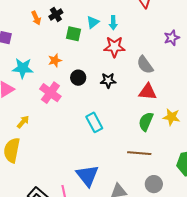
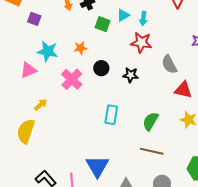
red triangle: (148, 92) -> (183, 90), moved
cyan rectangle: (94, 122) -> (111, 115), turned 30
green semicircle: (146, 122) -> (150, 121), moved

